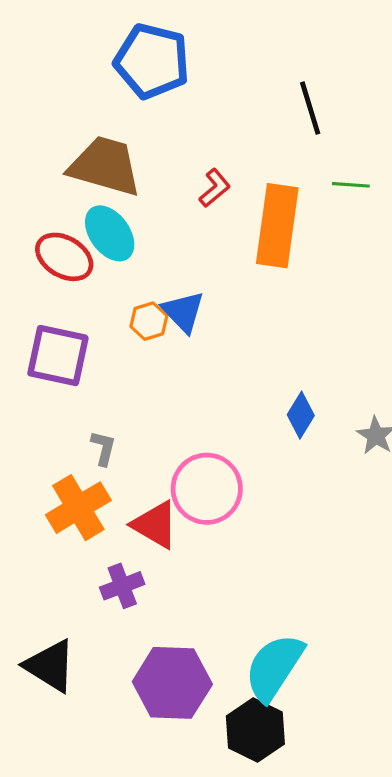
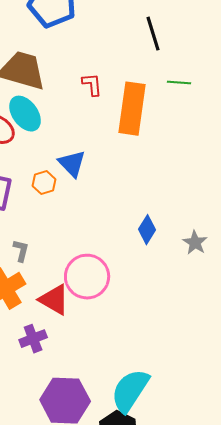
red L-shape: (215, 188) -> (92, 85), turned -55
orange hexagon: (149, 321) -> (44, 183), moved

